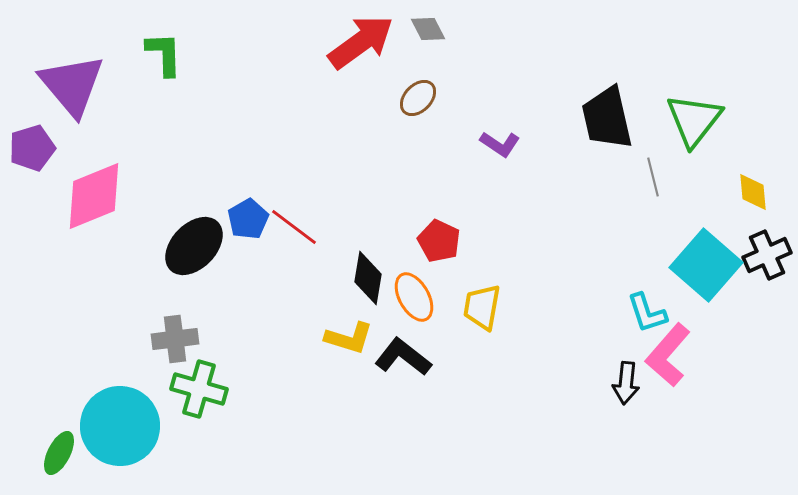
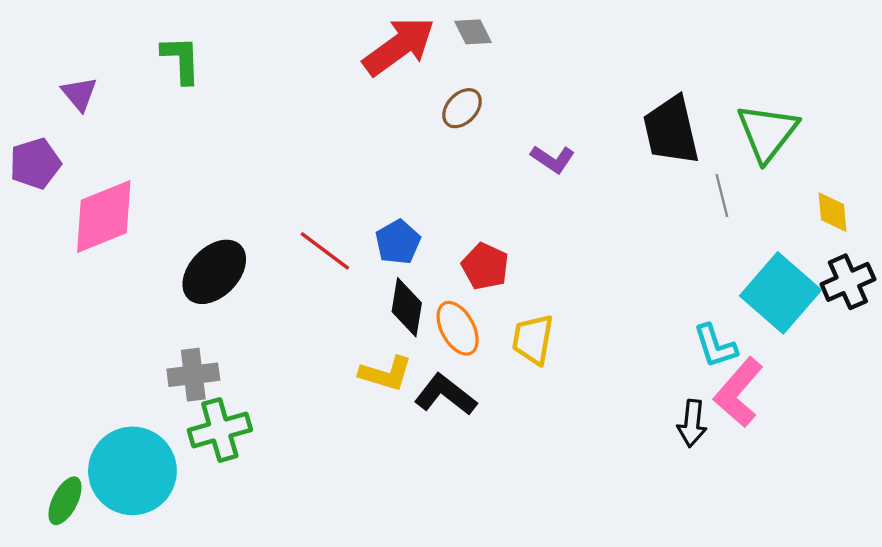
purple triangle: (72, 85) -> (79, 94), size x0.5
blue pentagon: (248, 219) -> (398, 242), moved
green cross: (199, 389) -> (220, 430), turned -32

